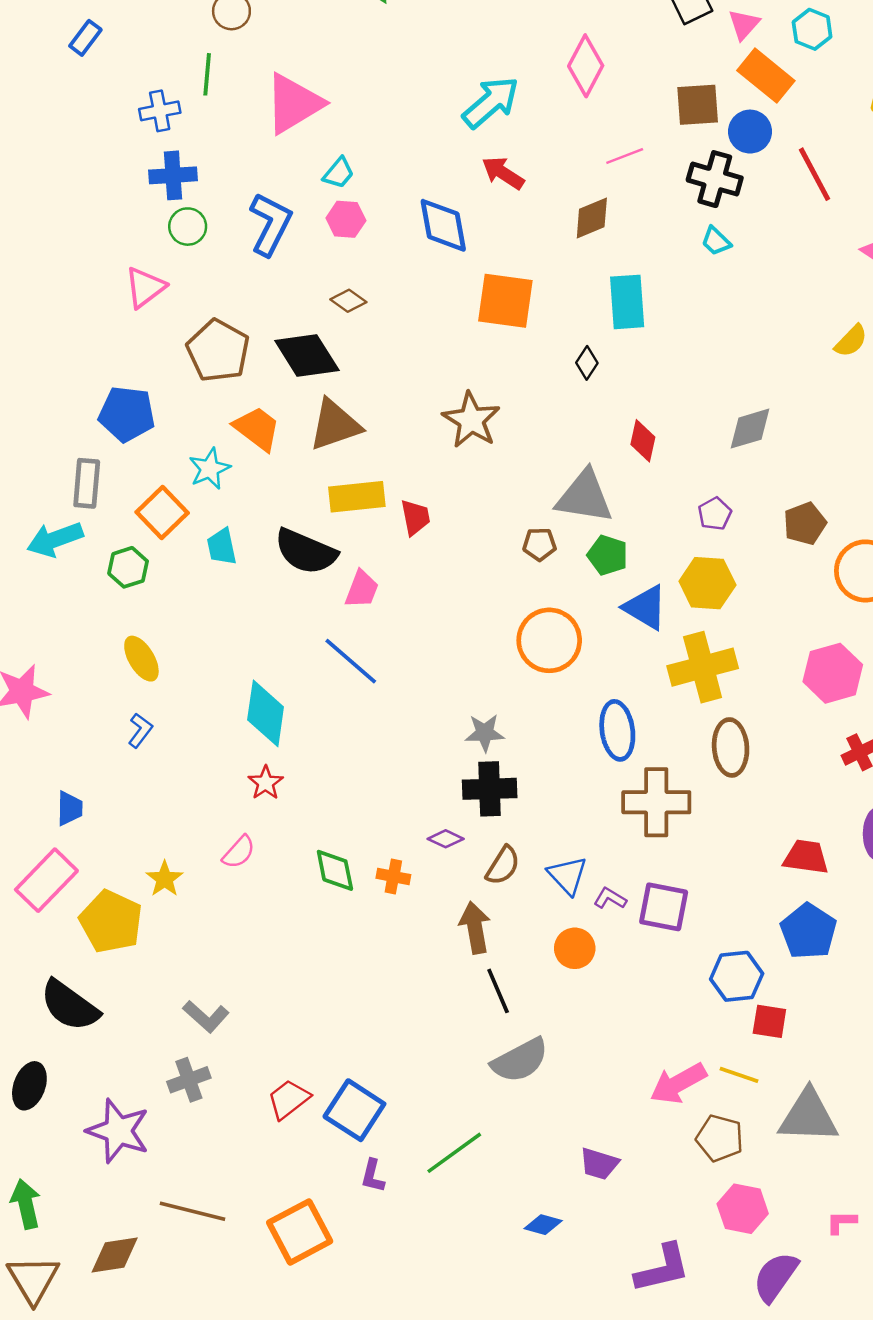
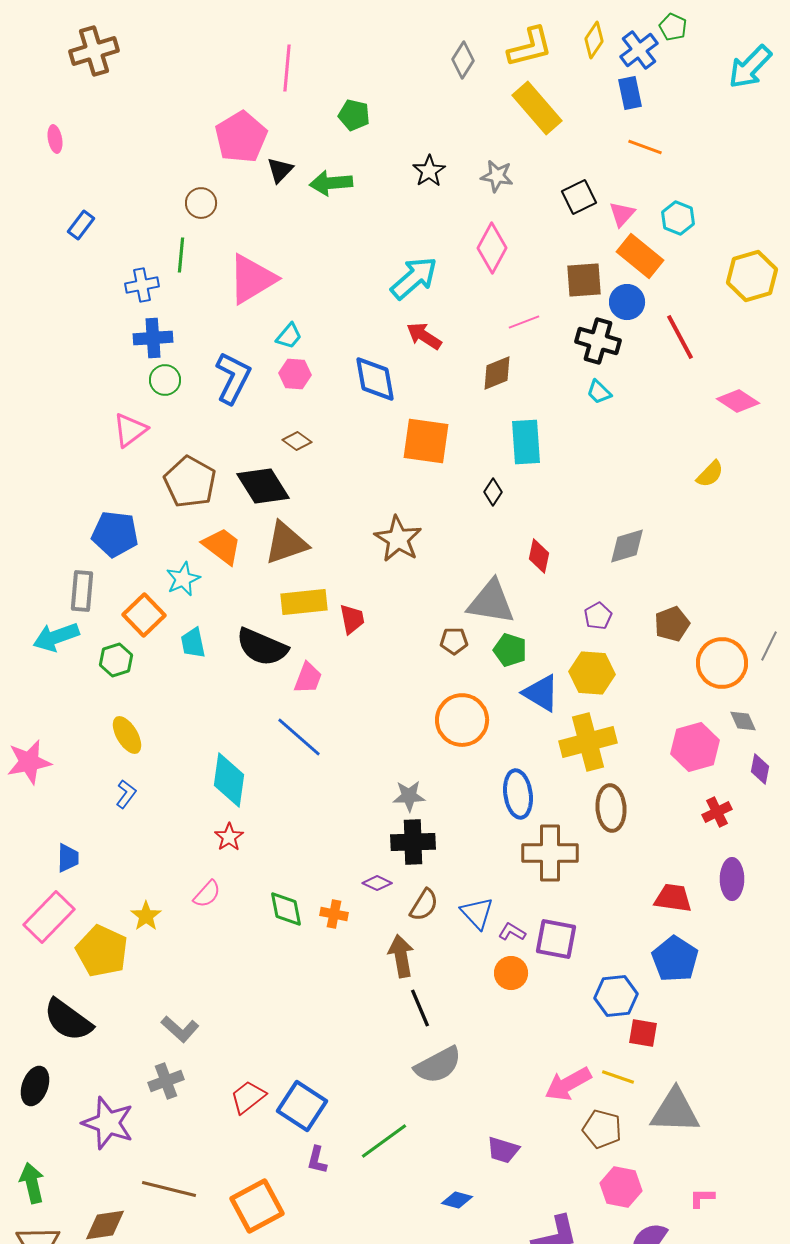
orange circle: (575, 948) -> (511, 973), moved

